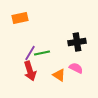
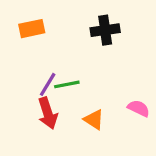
black cross: (77, 42) -> (105, 30), moved
pink semicircle: (76, 68) -> (139, 108), moved

